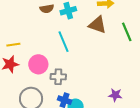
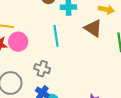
pink circle: (38, 64) -> (18, 42), moved

